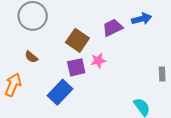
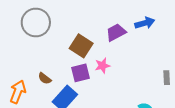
brown semicircle: (31, 57) -> (45, 78), moved

